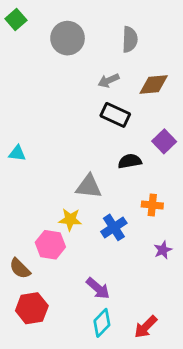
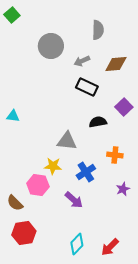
gray circle: (68, 38) -> (51, 46), moved
purple arrow: (98, 288) -> (74, 200), moved

